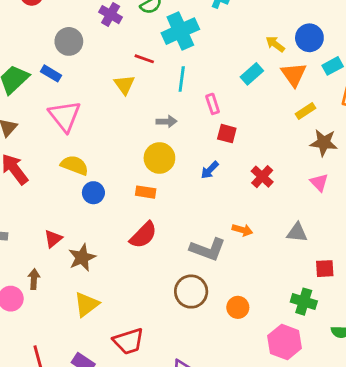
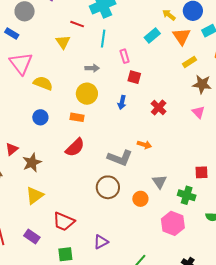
yellow semicircle: (74, 165) -> (43, 83), moved
blue arrow: (210, 170) -> (122, 102), turned -32
gray triangle: (297, 233) -> (160, 182), moved, turned 49
red trapezoid: (129, 341) -> (64, 222), turned 40

